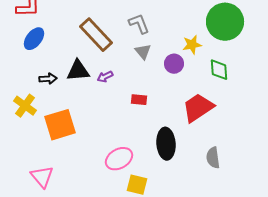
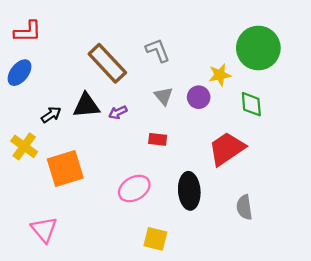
blue ellipse: (34, 39) -> (19, 73), moved
gray triangle: (143, 52) -> (164, 96), moved
black arrow: (48, 79) -> (51, 115), turned -30
pink ellipse: (119, 159) -> (134, 189), moved

